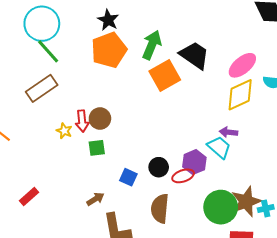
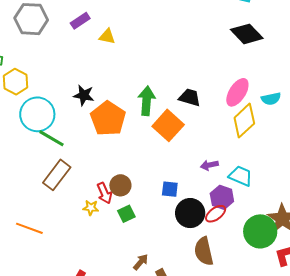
black star: (108, 20) -> (84, 95), moved
black trapezoid: (195, 55) -> (190, 97), size x0.7
purple arrow: (229, 132) -> (209, 165), moved
black circle: (159, 167) -> (190, 213), size x1.5
blue square: (128, 177) -> (170, 189), moved

